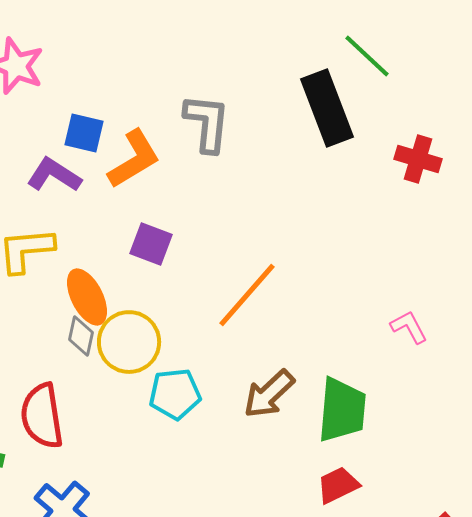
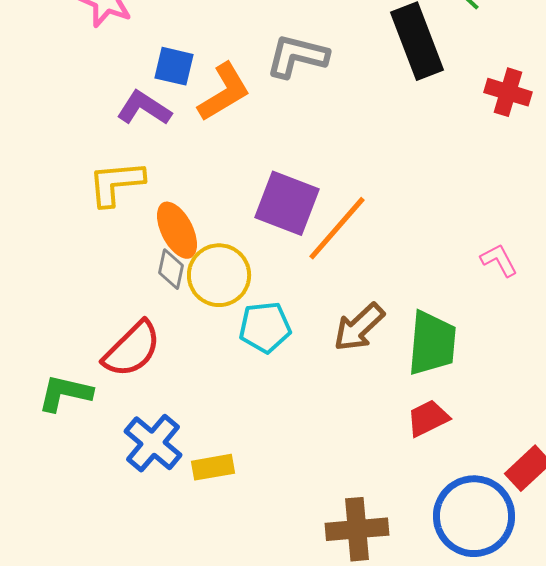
gray L-shape: (207, 123) -> (297, 56), turned -82
purple square: (151, 244) -> (287, 203), moved, size x1.5
red semicircle: (42, 416) -> (132, 349), turned -126

